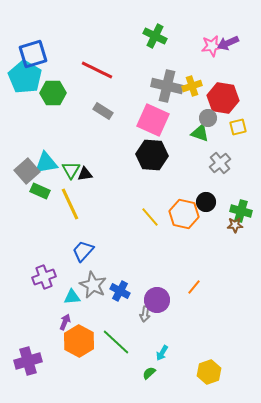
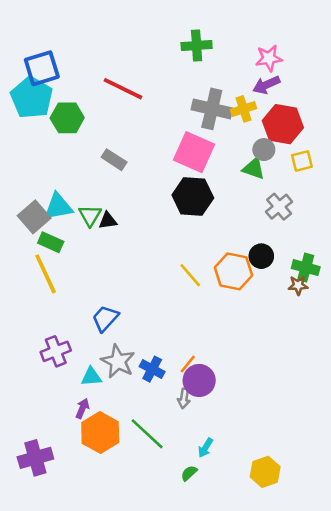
green cross: (155, 36) -> (197, 45), turned -30
purple arrow: (228, 43) -> (266, 85), moved
gray rectangle: (103, 111) -> (114, 160), moved
yellow line: (70, 204) -> (46, 274), moved
orange line: (194, 287) -> (188, 364), moved

